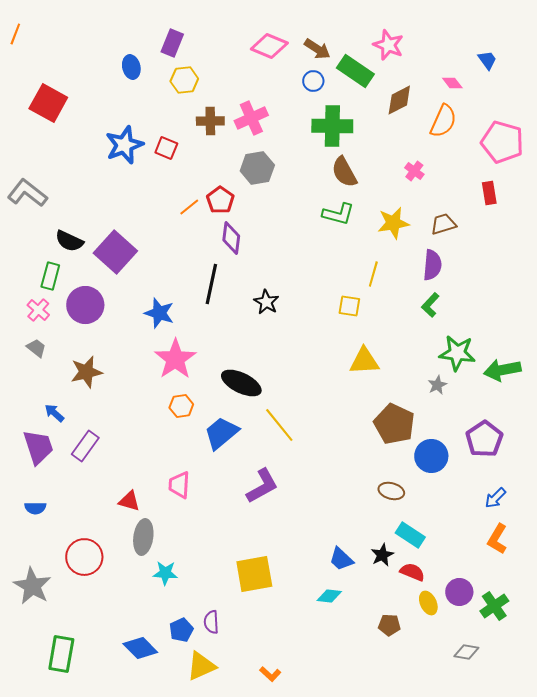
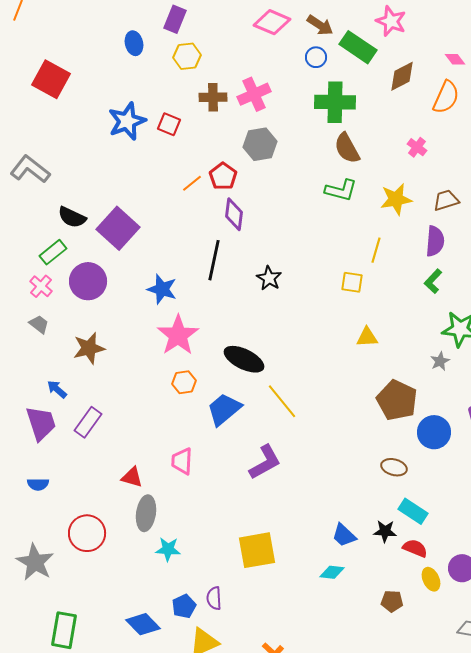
green rectangle: (50, 276) -> (53, 252), turned 36
yellow triangle: (364, 361) -> (367, 337), size x0.7
black star: (382, 555) -> (385, 531), turned 30

